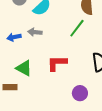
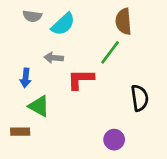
blue arrow: (14, 37) -> (26, 78), moved, turned -72
red L-shape: (57, 63) -> (81, 79), moved

